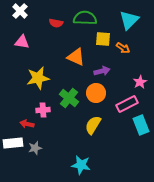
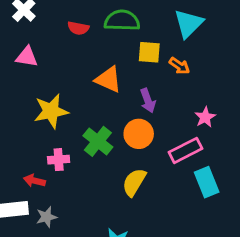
purple arrow: (102, 71) -> (148, 101), turned 84

